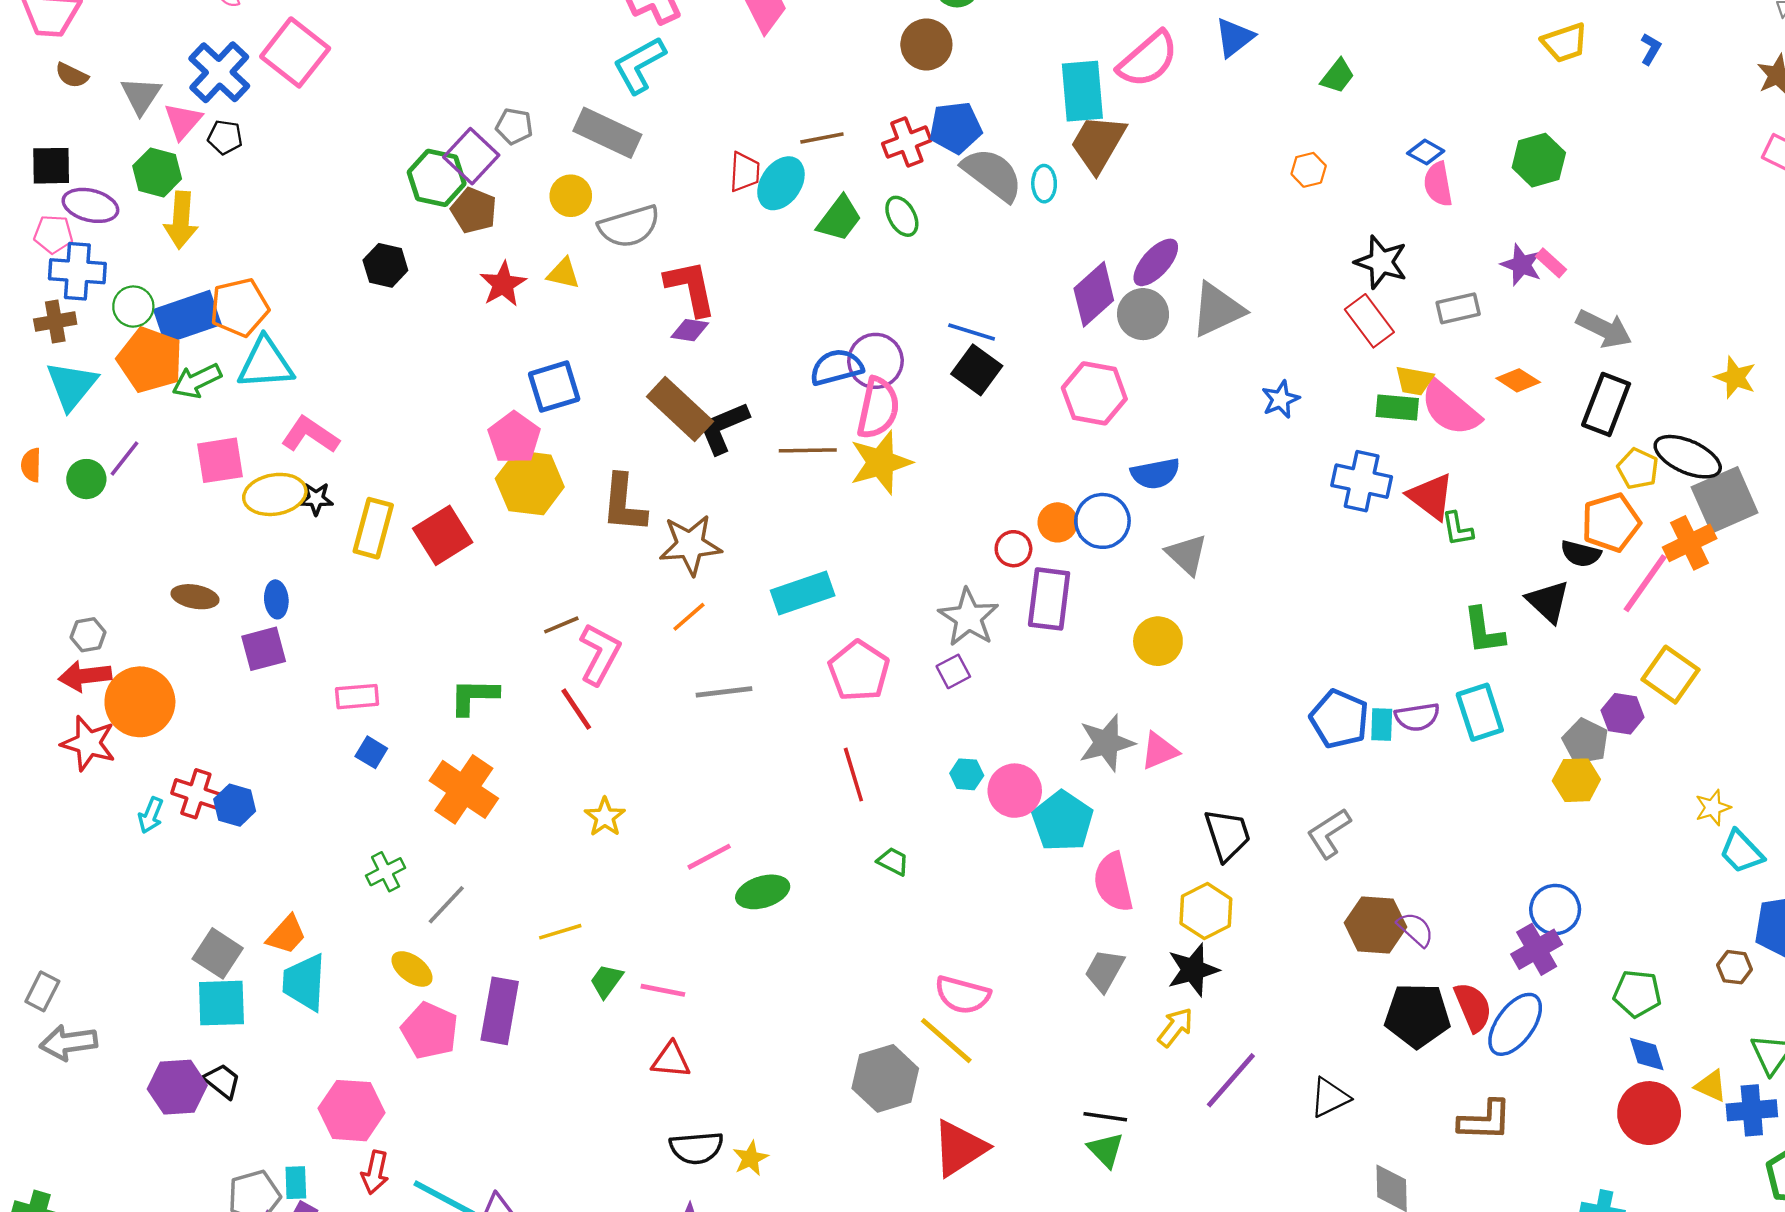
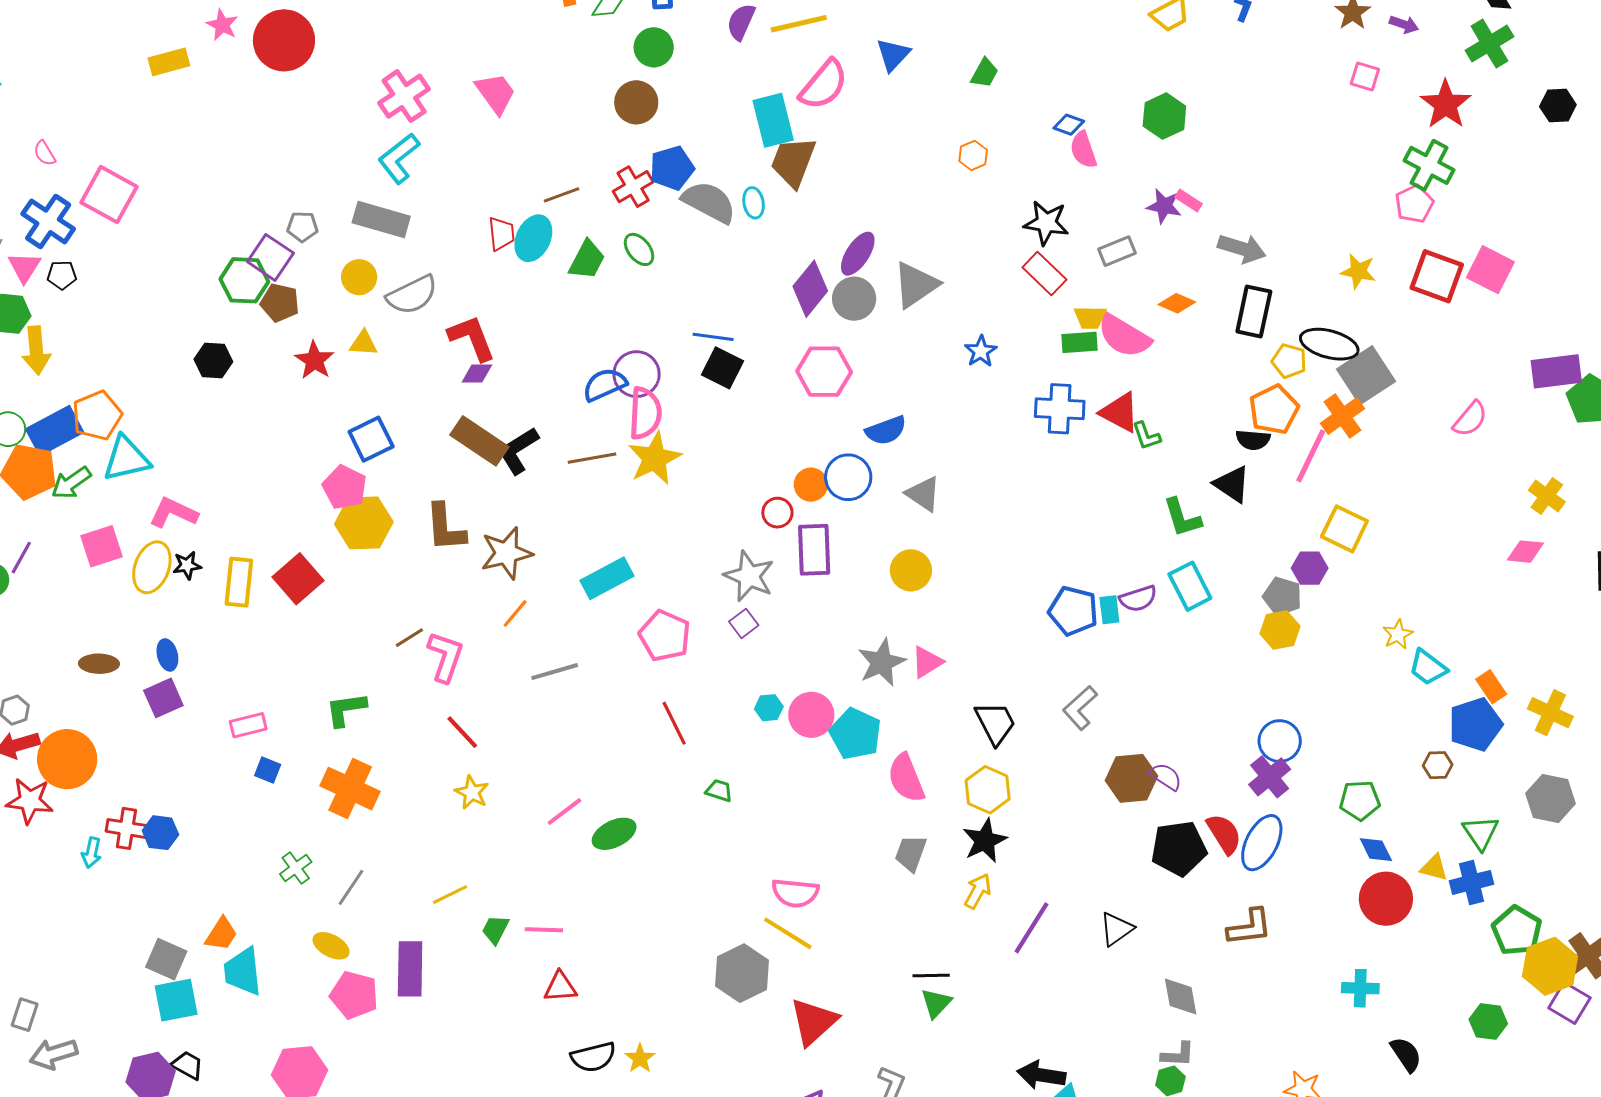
yellow ellipse: (275, 494) -> (152, 567), turned -51
red line: (576, 709) -> (462, 732), moved
green triangle: (1106, 1150) -> (936, 1003), turned 36

